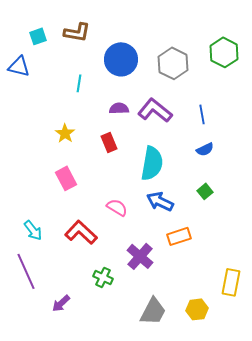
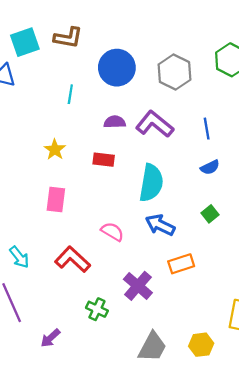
cyan square: (38, 36) -> (25, 42), size x1.5
red rectangle: (109, 142) -> (104, 160), turned -60
pink rectangle: (66, 178) -> (56, 199), turned 35

